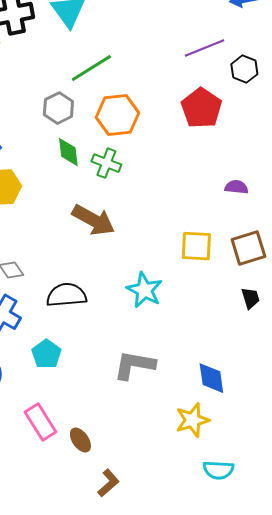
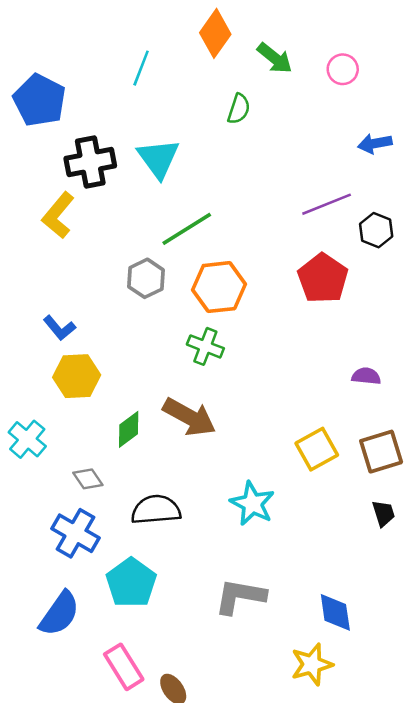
green diamond: (68, 152) -> (129, 429), moved, turned 60
yellow square: (196, 246) -> (317, 449), turned -32
cyan pentagon: (46, 354) -> (131, 583), size x1.4

